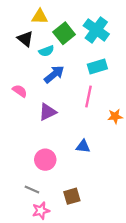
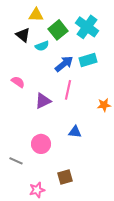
blue arrow: (54, 74) -> (64, 64), moved
pink line: (88, 96) -> (68, 90), moved
gray line: (32, 190) -> (16, 161), moved

